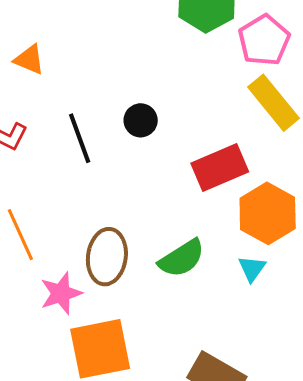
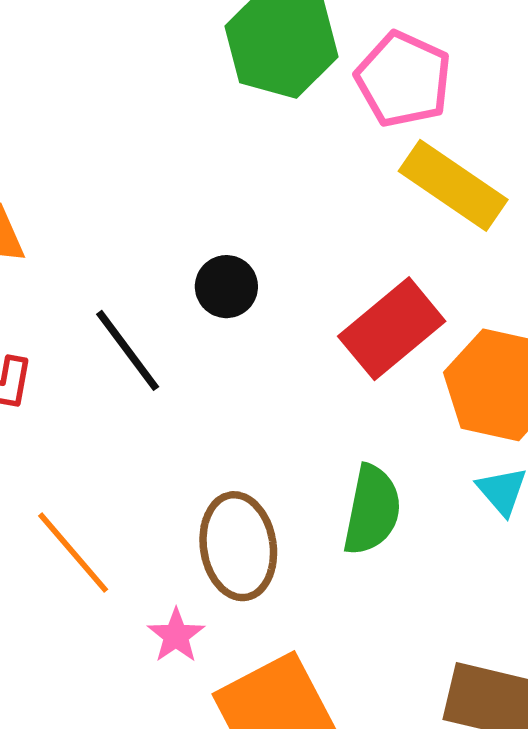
green semicircle: (182, 258) -> (372, 510), turned -30
pink star: (61, 293) -> (176, 636), size x0.7

